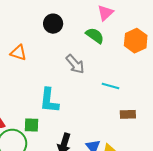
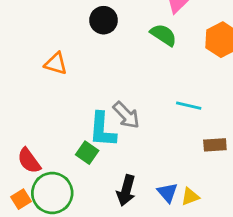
gray arrow: (75, 64) -> (126, 115), moved
green square: (32, 125) -> (87, 153), moved, turned 35

